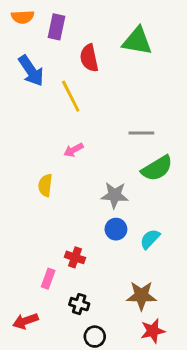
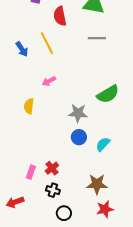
blue arrow: (31, 71) -> (22, 49), moved, size x0.7
gray line: (141, 133) -> (97, 38), moved
red cross: (75, 257) -> (52, 168), moved, turned 32

